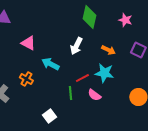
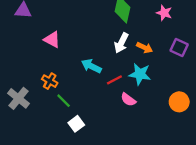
white arrow: (76, 46) -> (121, 43), moved
cyan arrow: (50, 64) -> (91, 66), moved
green line: (70, 93) -> (64, 101), moved, turned -40

